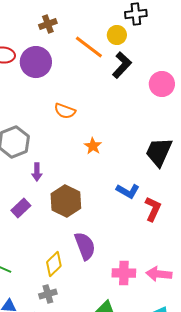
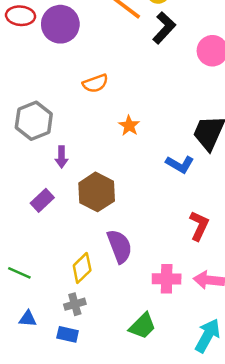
orange semicircle: (65, 111) -> (95, 83), turned -40
blue L-shape: (128, 191) -> (180, 164), moved
red L-shape: (153, 209) -> (199, 226), moved

